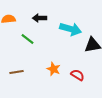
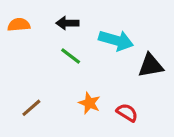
green line: (28, 39) -> (71, 56), moved
brown line: (16, 72) -> (31, 108), turned -32

